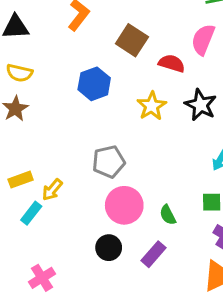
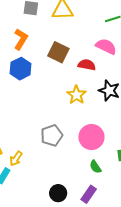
pink semicircle: (203, 40) -> (106, 46), turned 100
blue hexagon: (94, 84) -> (21, 69), moved
pink circle: (124, 205) -> (91, 137), moved

